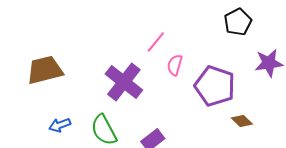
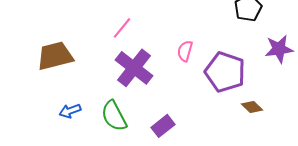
pink line: (156, 42) -> (122, 28), moved

